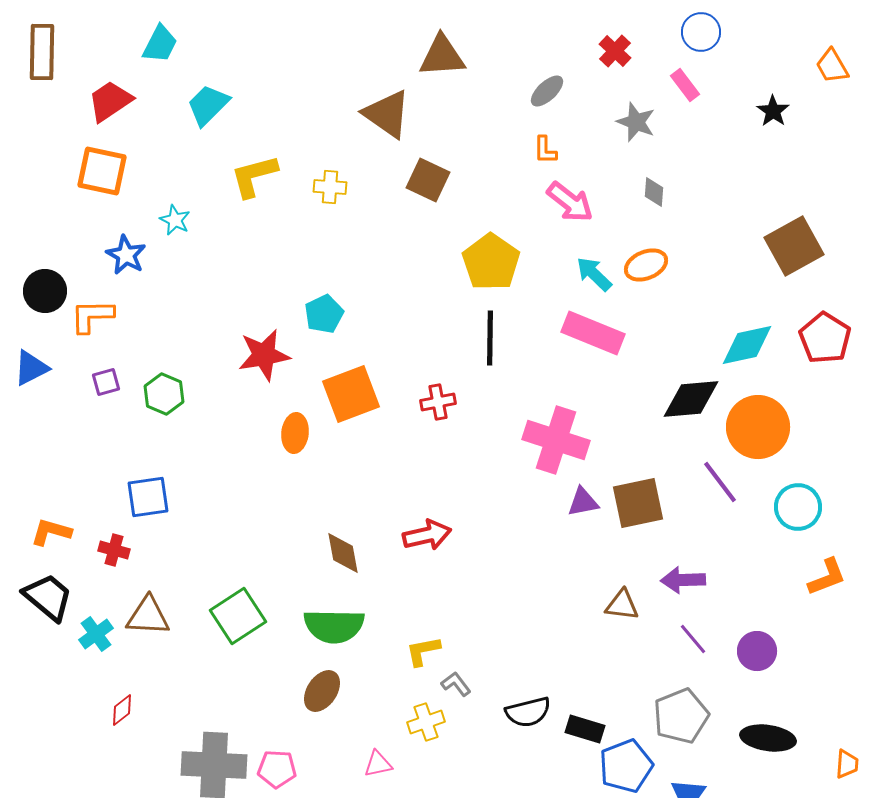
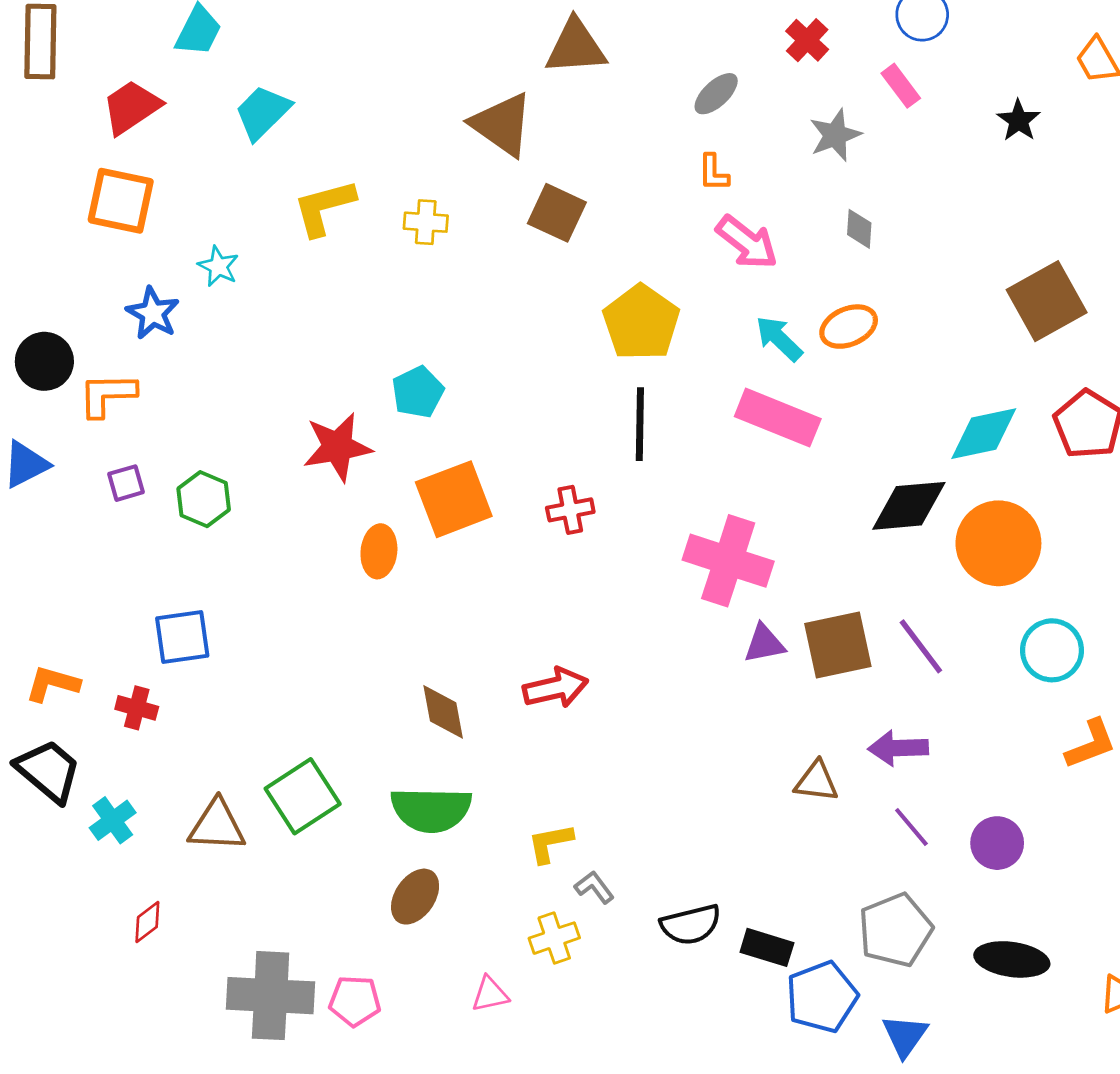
gray star: (636, 122) -> (835, 135), turned 30
purple line: (720, 482) -> (921, 646), moved
brown triangle: (148, 616) -> (217, 826), moved

